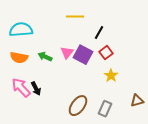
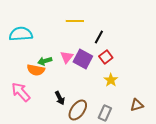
green arrow: (45, 57) -> (45, 61), turned -40
orange semicircle: (19, 58) -> (36, 70), moved
black arrow: (36, 89) -> (60, 98), moved

